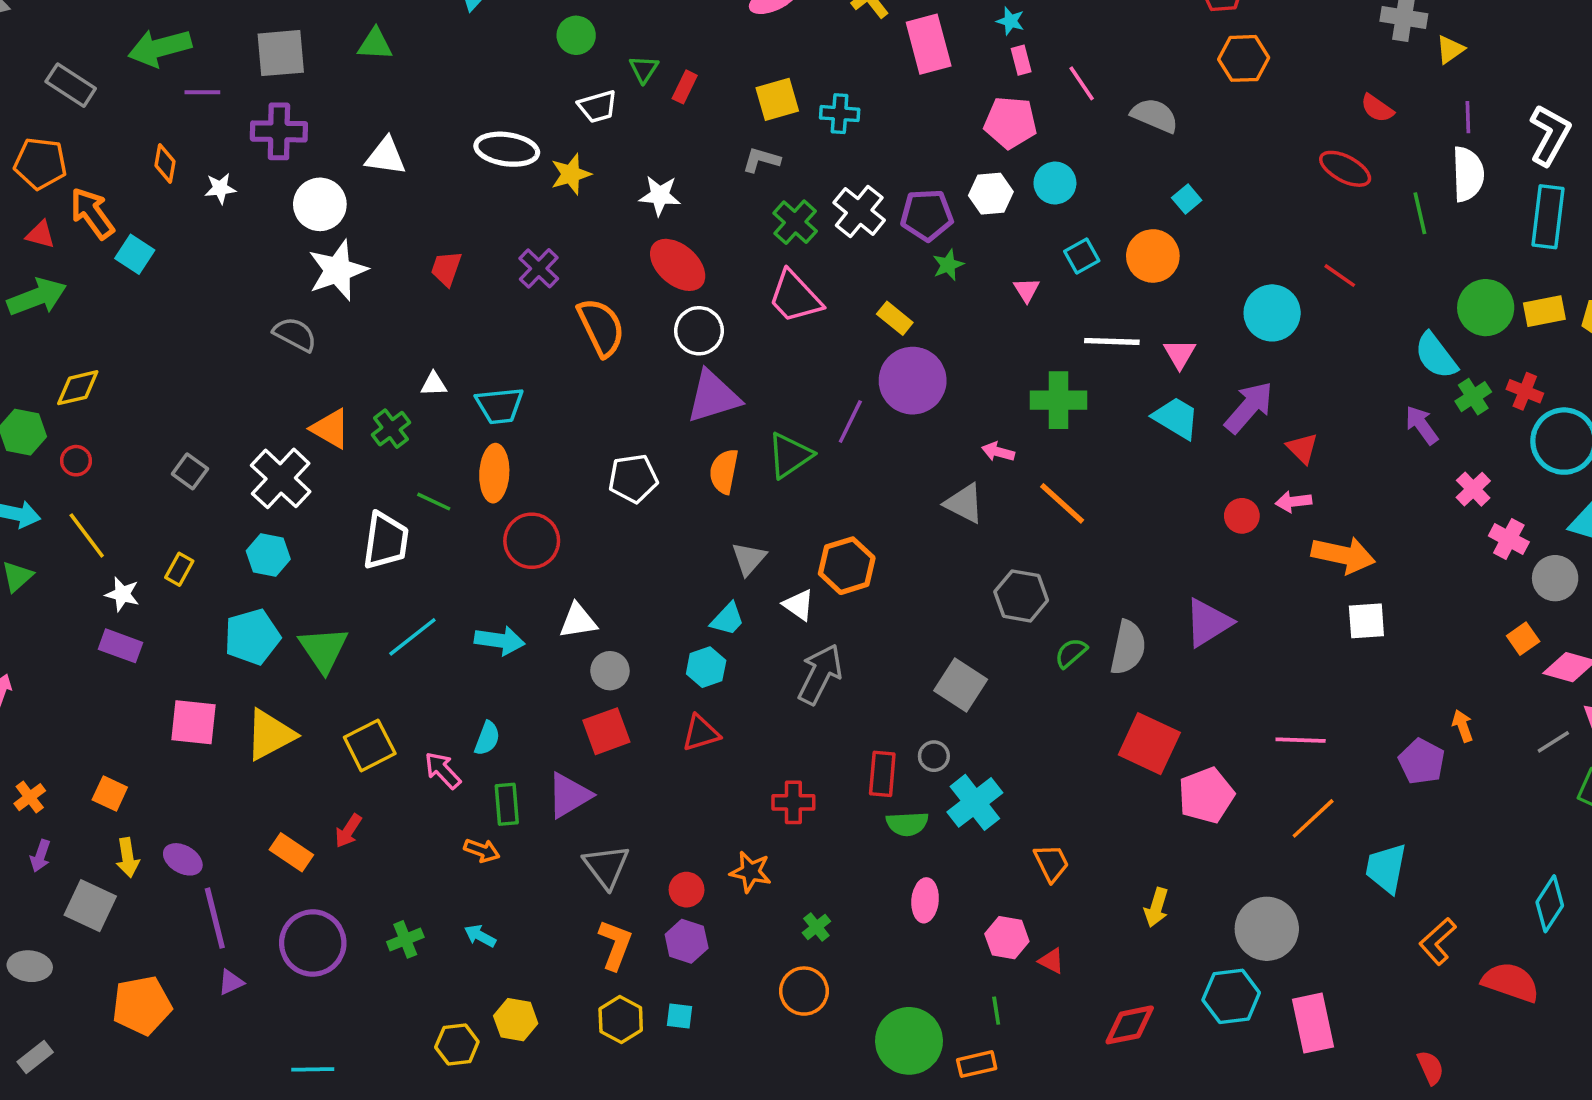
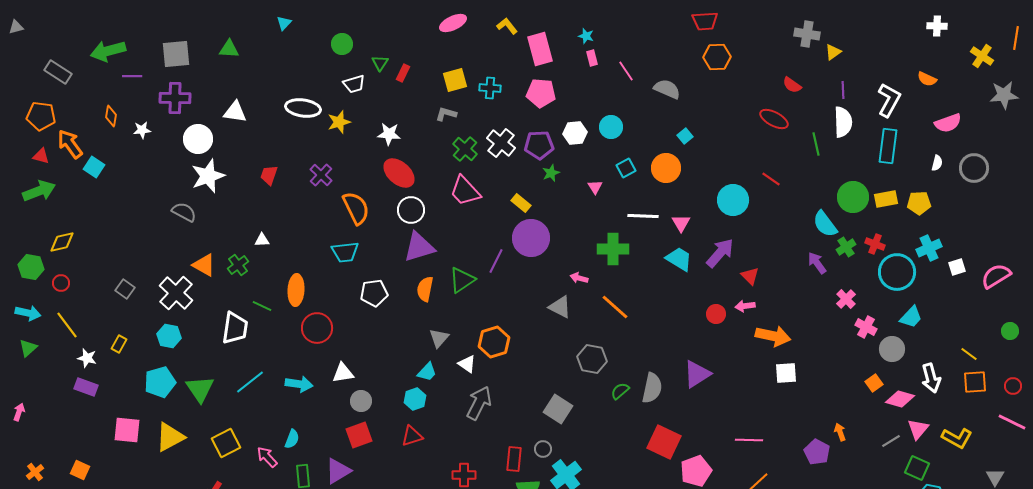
pink pentagon: (1010, 122) -> (541, 93), moved
cyan trapezoid: (500, 405) -> (345, 252), moved

